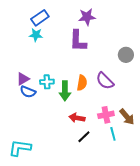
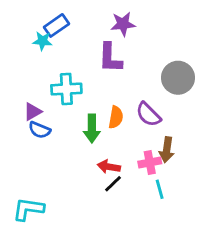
cyan star: (36, 35) -> (42, 41), moved
gray circle: (126, 55) -> (178, 78), size x1.5
cyan cross: (47, 82) -> (66, 89), moved, size x1.5
brown arrow: (127, 117) -> (167, 150), moved, turned 48
black line: (84, 137) -> (113, 184), moved

